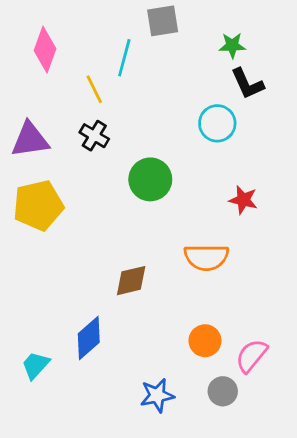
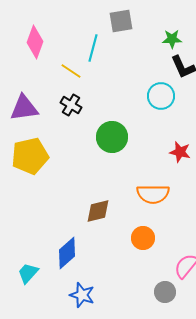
yellow line: (94, 89) -> (71, 71), turned -30
orange circle: (205, 341) -> (143, 238), moved
blue star: (157, 395) -> (82, 295), moved, turned 30

